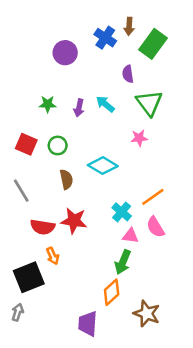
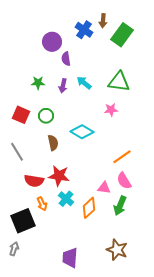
purple semicircle: (128, 74) -> (66, 59), moved
green triangle: (149, 103) -> (119, 82), turned -45
cyan cross: (122, 212) -> (66, 199), moved
green arrow: (123, 262) -> (120, 206), moved
orange diamond: (112, 292) -> (89, 208), moved

